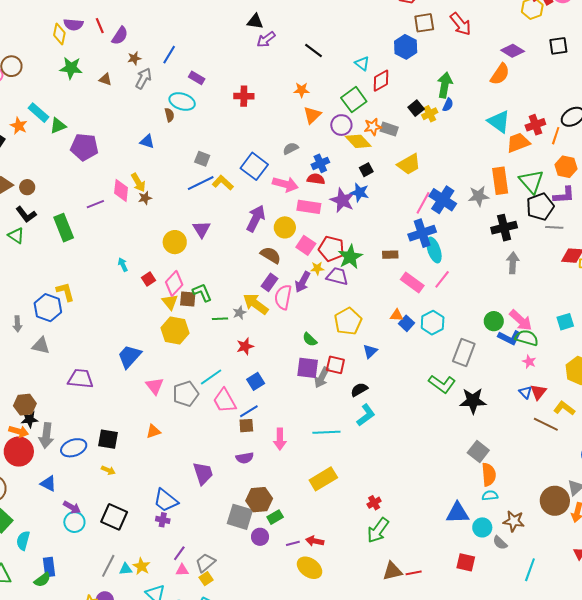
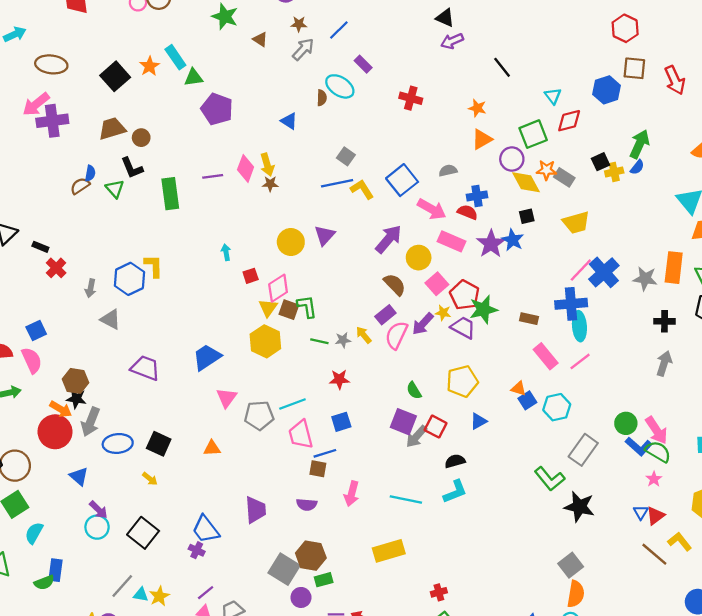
black cross: (504, 228) -> (665, 321), size x0.7
yellow arrow: (256, 304) -> (364, 335), size x0.6

